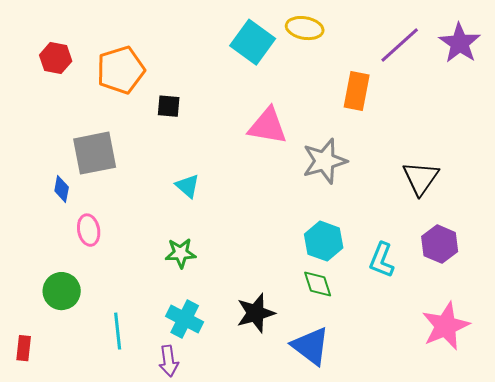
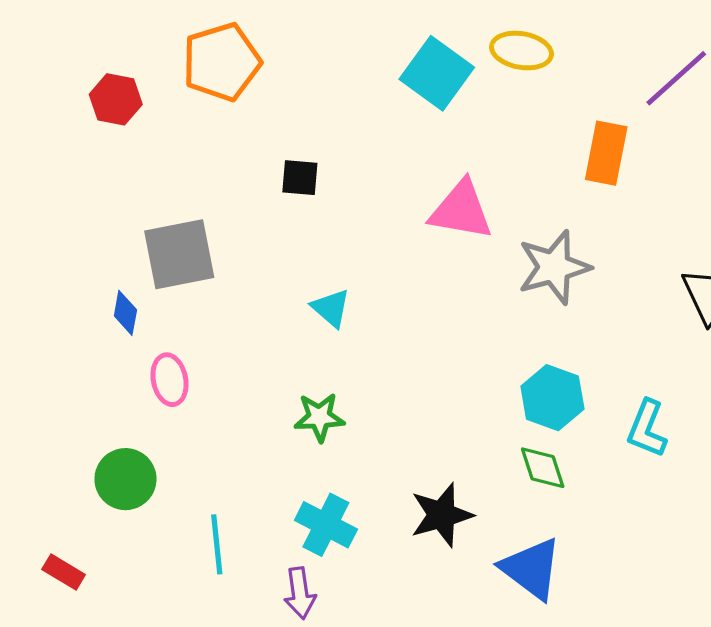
orange pentagon: (121, 70) -> (222, 62), moved
red rectangle: (24, 348) -> (64, 572), turned -65

